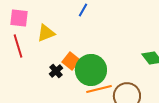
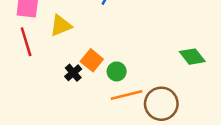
green circle: (91, 70) -> (117, 71), size x0.5

